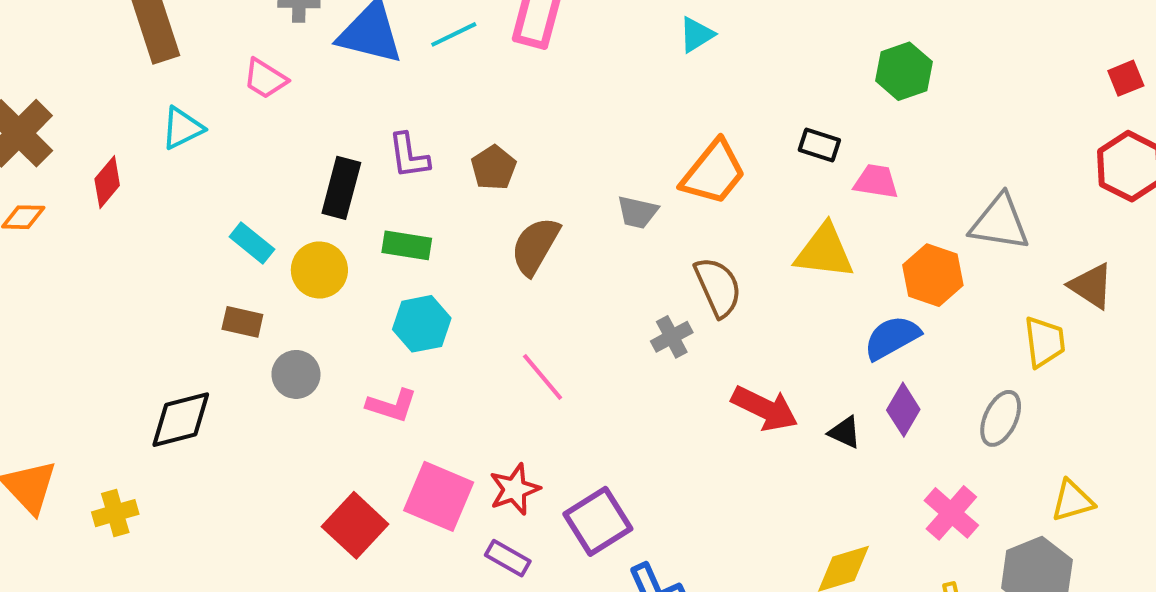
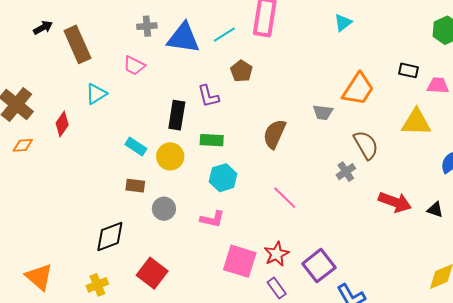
brown pentagon: (494, 168) -> (241, 71), moved
yellow cross: (115, 513) -> (97, 285), moved
red square: (355, 525) -> (152, 273), moved
purple rectangle: (508, 558) -> (277, 288), turned 30

